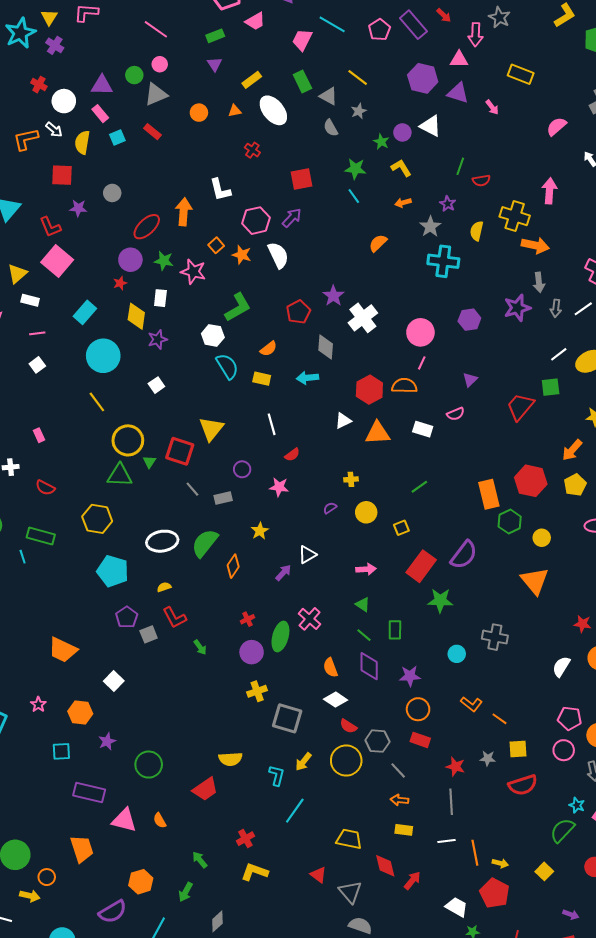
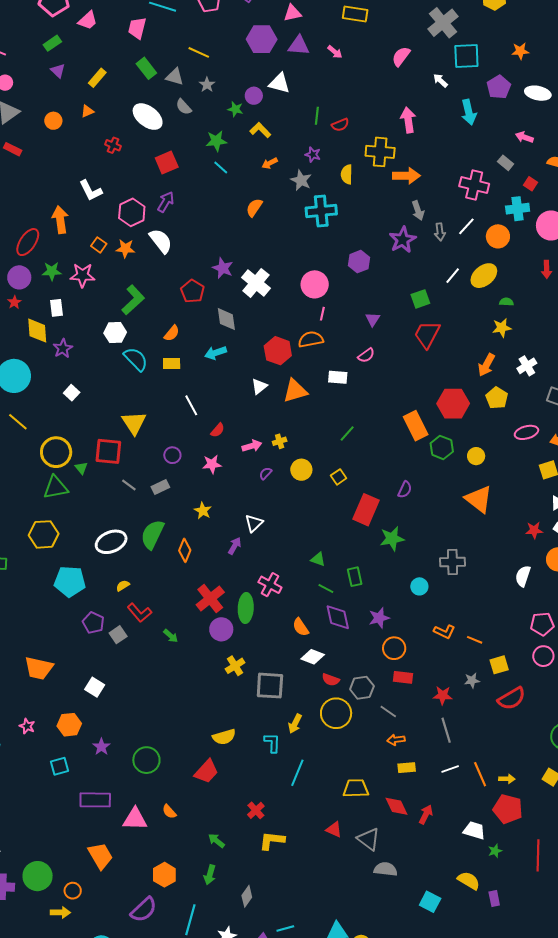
white ellipse: (273, 110) -> (148, 117), moved
green square: (551, 387) -> (420, 299), moved
purple semicircle: (464, 555) -> (405, 490), size x0.6
pink arrow: (366, 569) -> (252, 446), moved
red cross: (247, 619) -> (210, 599), size x2.0

